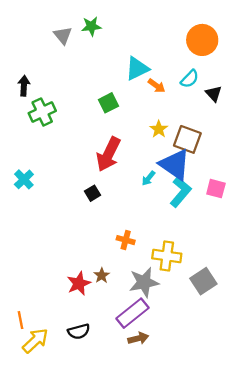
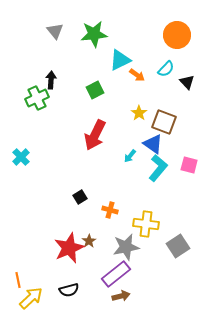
green star: (91, 26) -> (94, 34), moved, size x1.5
black arrow: (24, 86) -> (51, 80), moved
blue triangle: (175, 165) -> (153, 144), size x0.7
black square: (92, 193) -> (80, 197), moved
red star: (79, 283) -> (69, 248), size x1.4

